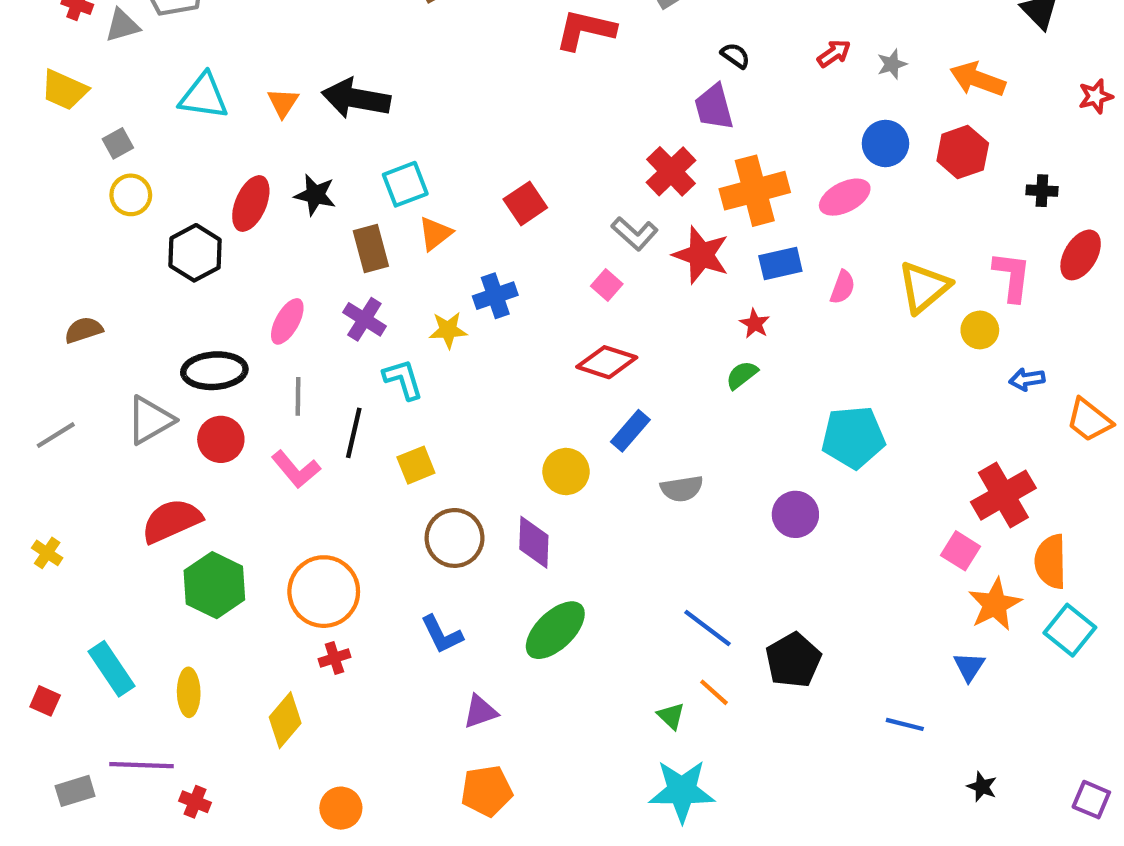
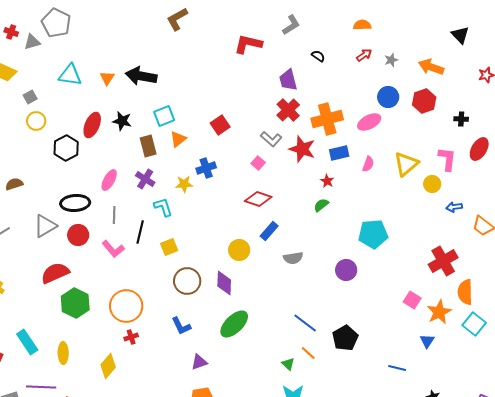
purple trapezoid: (714, 107) -> (288, 80), moved
pink square: (961, 551) -> (412, 300), moved

